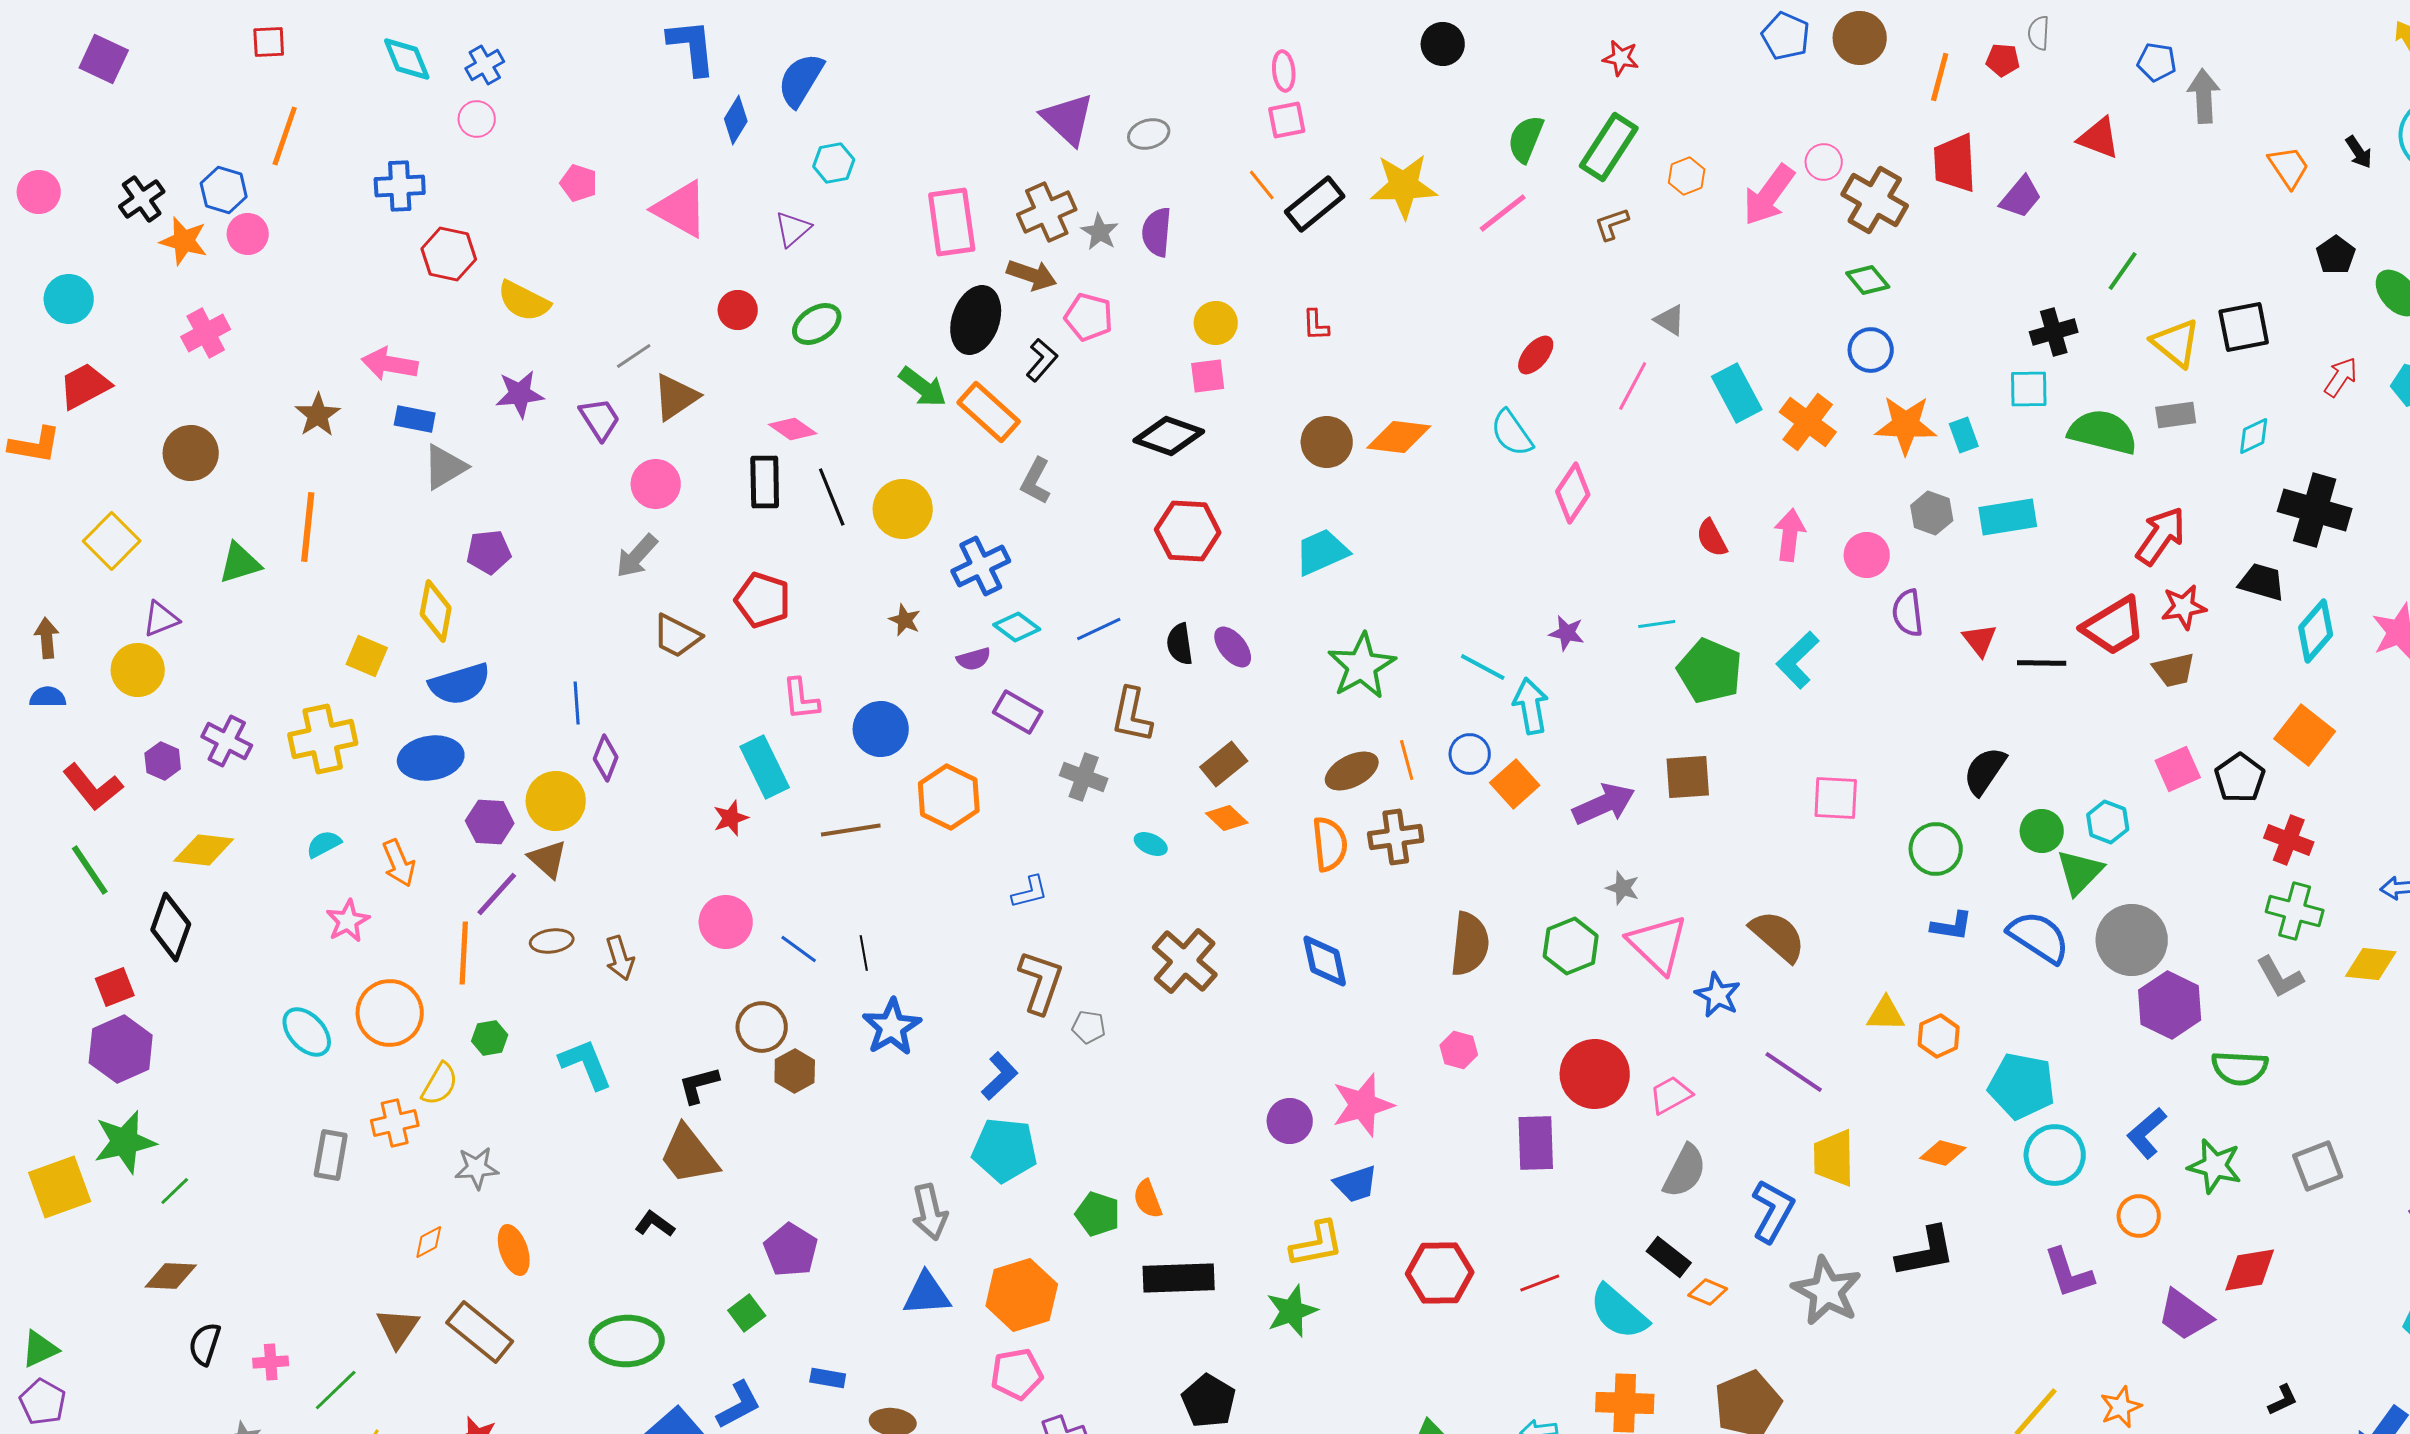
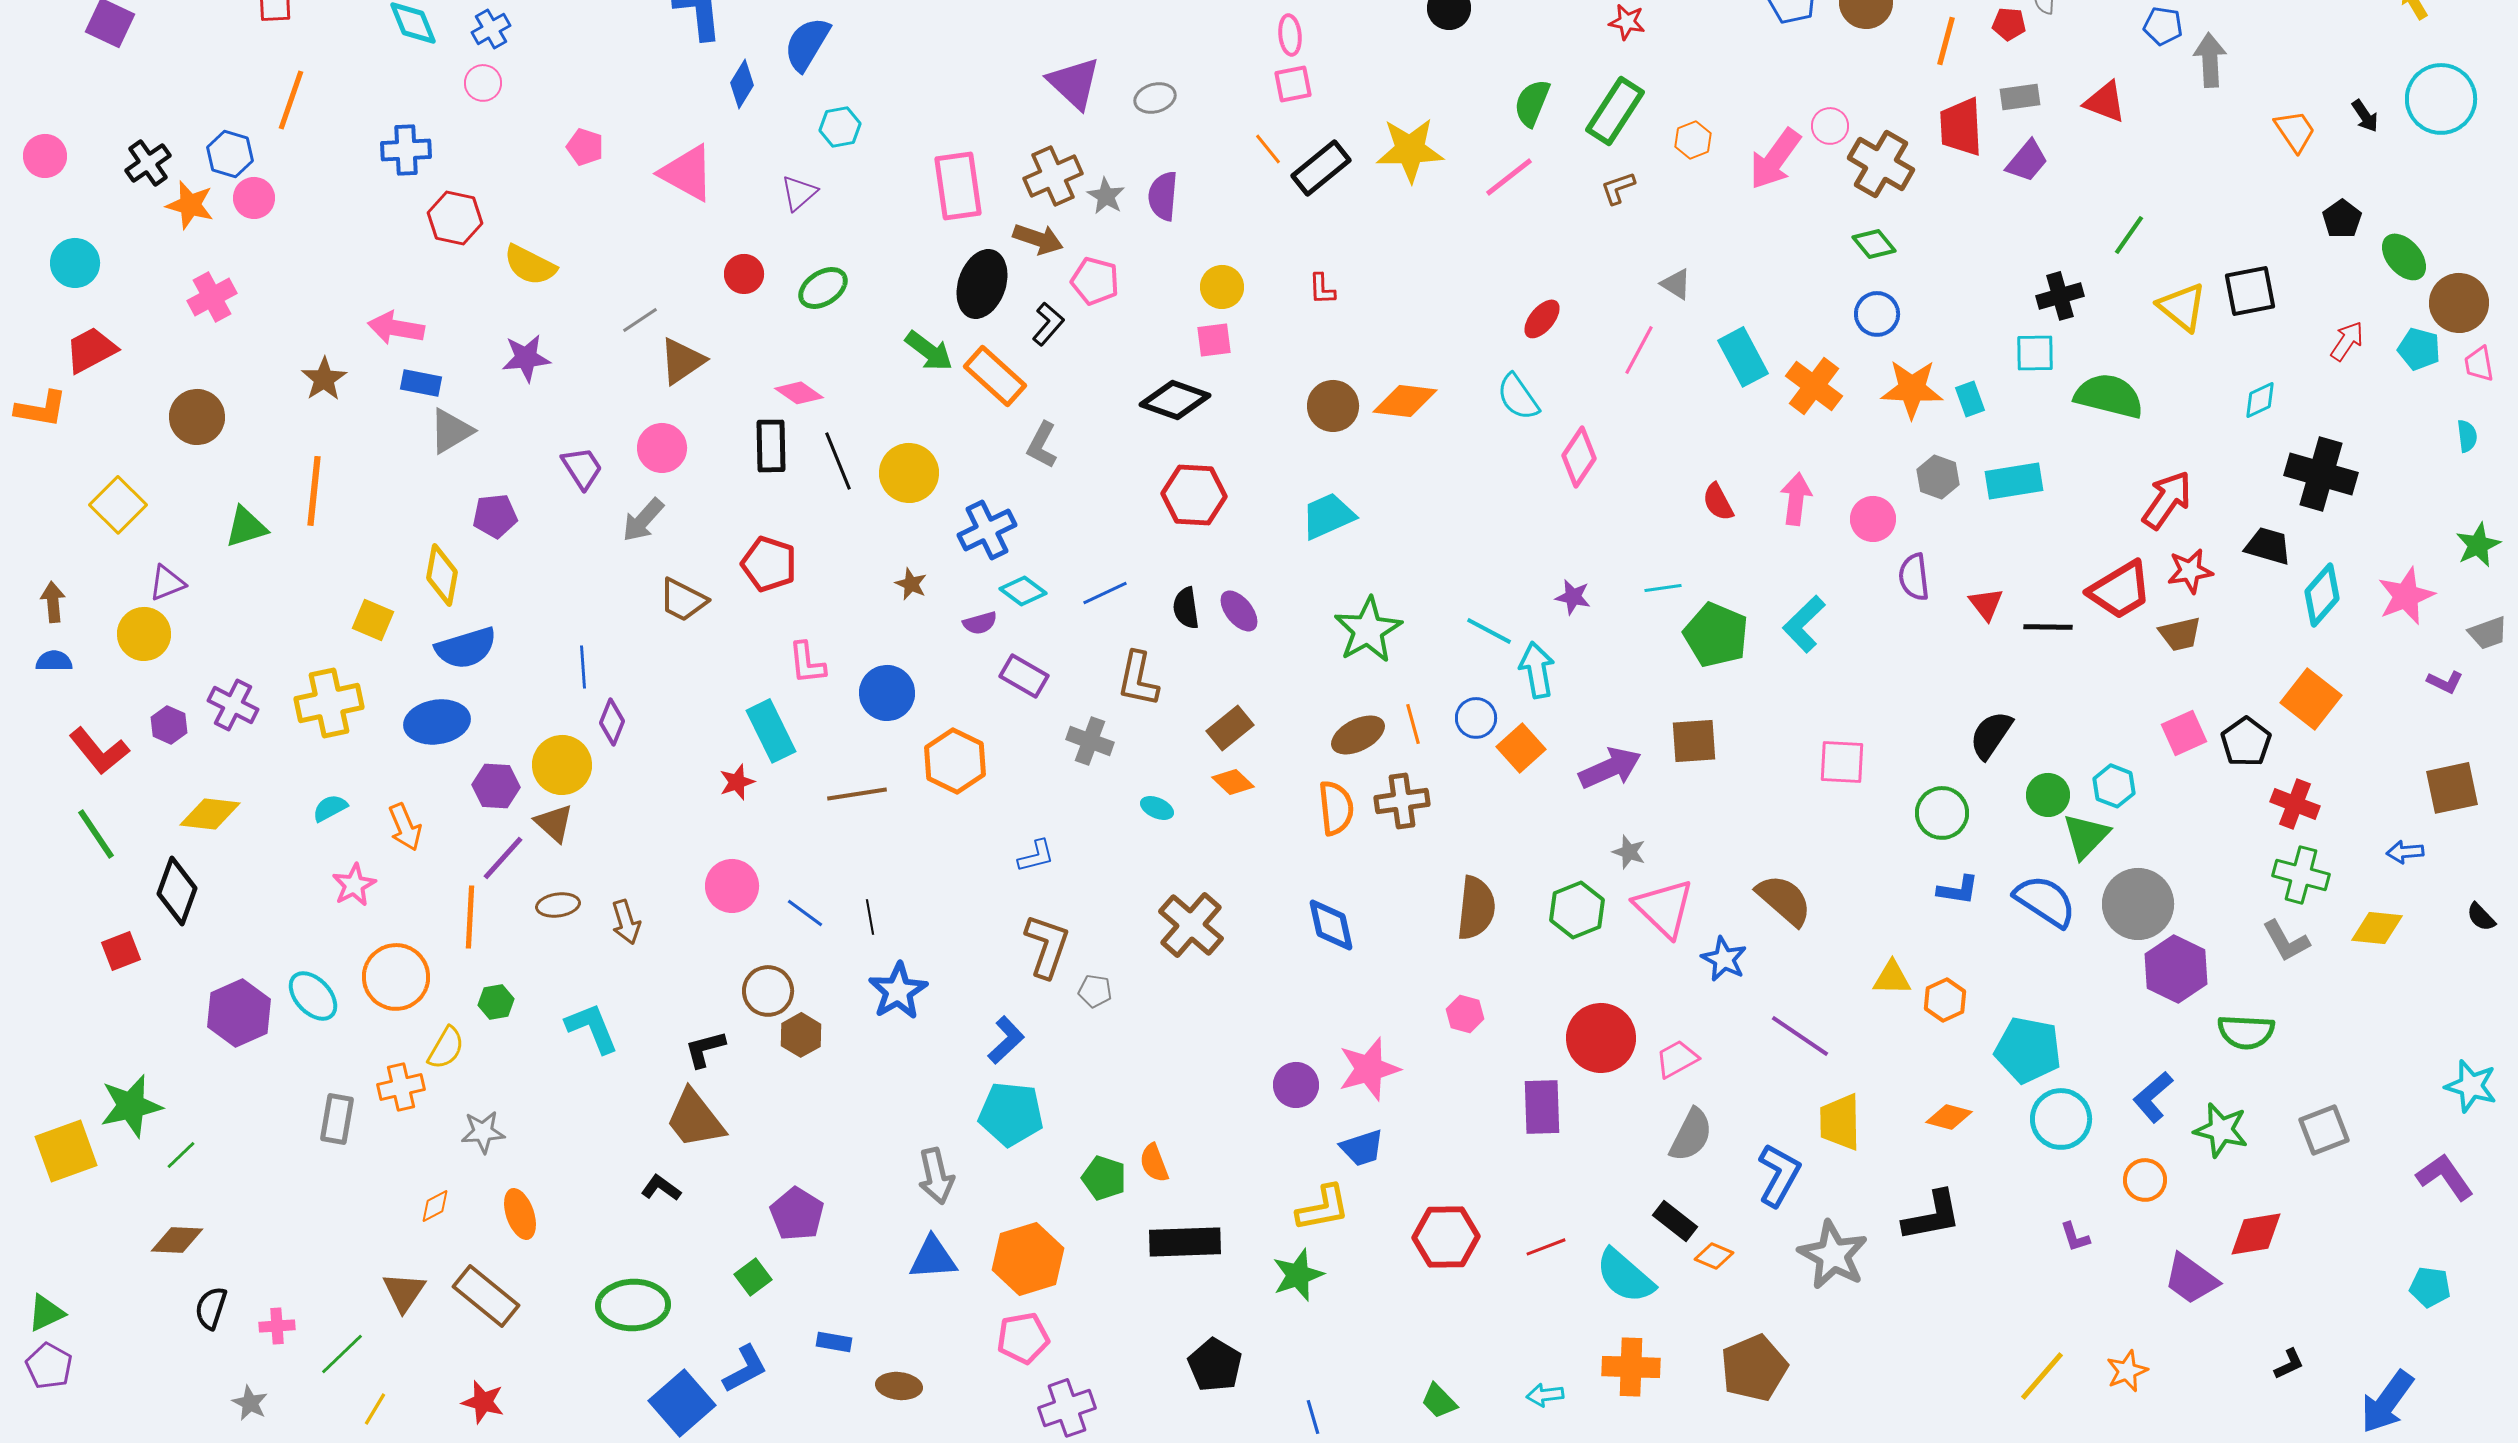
gray rectangle: (2176, 415) -> (2020, 97), moved
purple trapezoid: (600, 419) -> (582, 468), moved
purple hexagon: (121, 1049) -> (239, 1013), moved
purple L-shape: (2069, 1273) -> (2075, 1237), size x0.6

